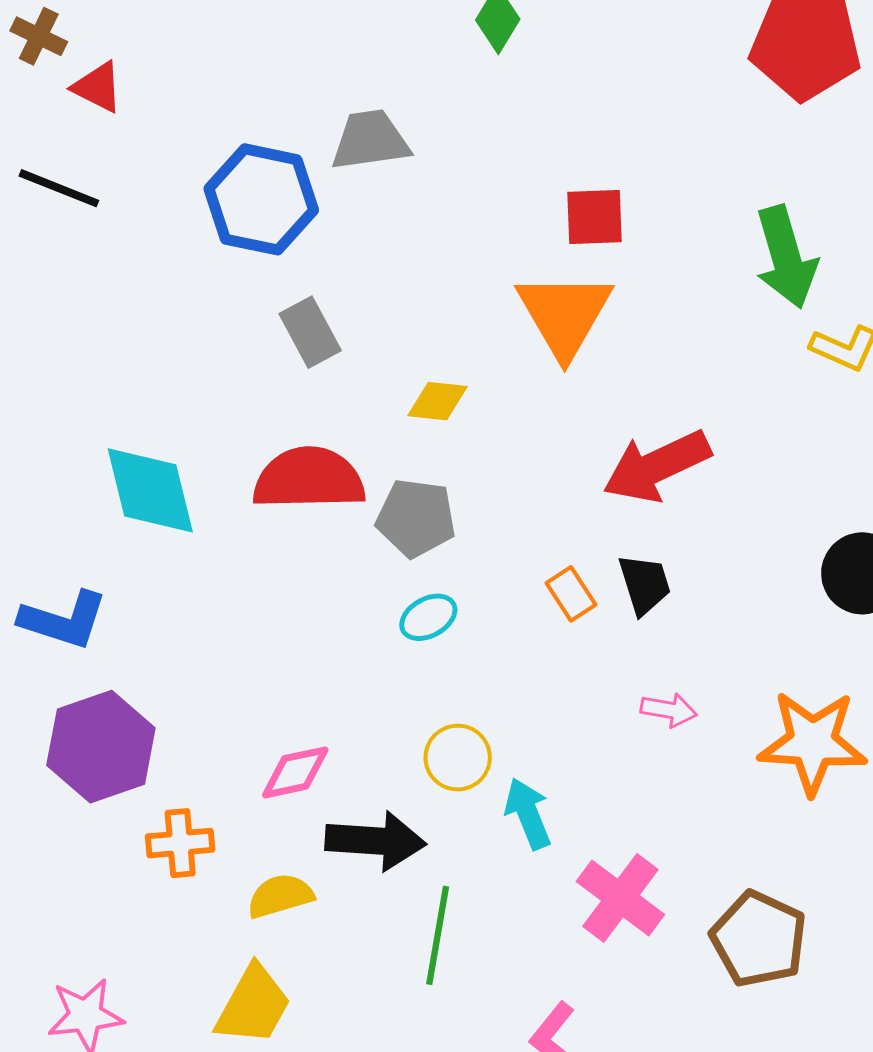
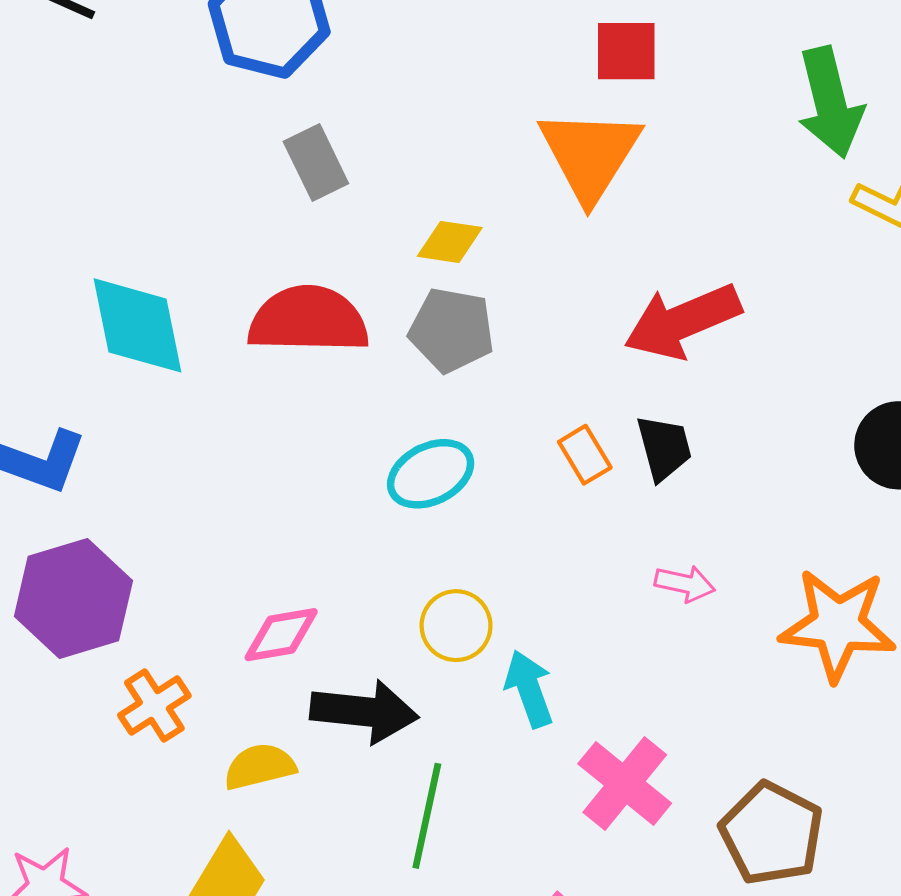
gray pentagon: (416, 518) -> (452, 330), moved
cyan ellipse: (428, 617) -> (431, 474), size x1.4
orange cross: (180, 843) -> (154, 706), turned -30

